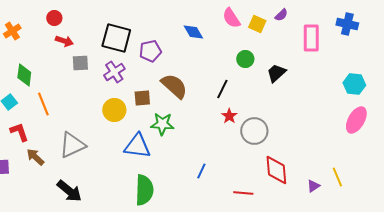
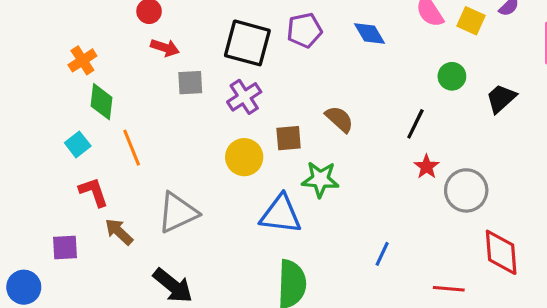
orange cross: (12, 31) -> (82, 60), moved
purple pentagon: (150, 51) -> (304, 30), moved
brown semicircle: (174, 86) -> (339, 119), size x0.7

